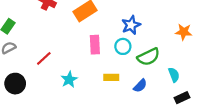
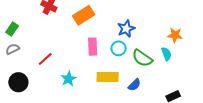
green semicircle: (148, 57) -> (142, 58), turned 60
cyan semicircle: (174, 75) -> (166, 54), moved
yellow rectangle: (111, 77) -> (108, 77), size x1.5

